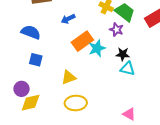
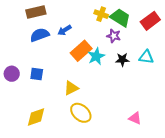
blue semicircle: (31, 32) -> (40, 35), moved, turned -36
cyan triangle: (128, 69) -> (146, 57), moved
purple circle: (21, 89) -> (12, 74), moved
yellow ellipse: (76, 103) -> (81, 113), turned 50

